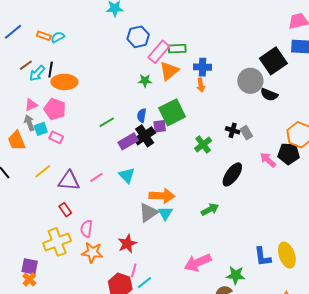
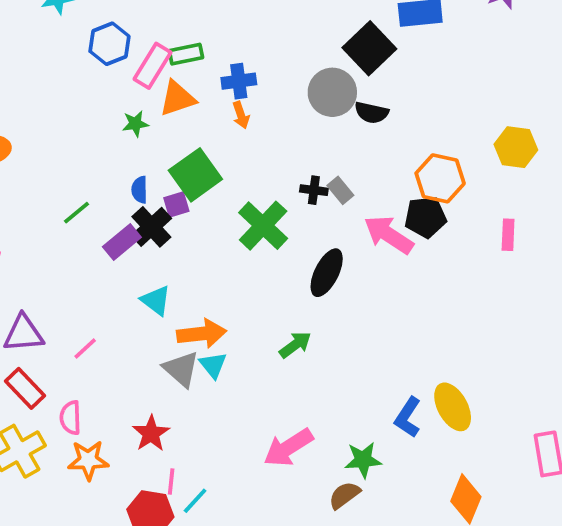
orange triangle: (169, 71) -> (177, 98), turned 30
green cross: (203, 145) -> (263, 226), size x1.5
pink arrow: (268, 160) -> (389, 235), size x1.5
cyan triangle: (127, 175) -> (156, 300), moved
pink line: (96, 177) -> (85, 349), moved
red rectangle: (65, 210) -> (25, 388), size x1.5
gray triangle: (148, 213) -> (181, 369), turned -35
blue L-shape: (263, 257) -> (408, 417), turned 50

